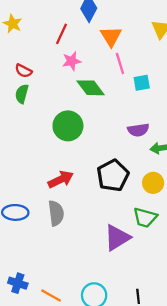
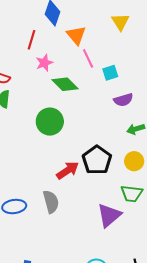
purple semicircle: (138, 130) -> (123, 100), moved
red arrow: (61, 179) -> (68, 170), moved

